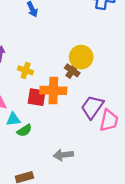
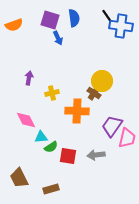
yellow cross: (26, 70) -> (52, 93), turned -32
red square: (37, 97) -> (68, 156), moved
gray arrow: (63, 155) -> (96, 155), moved

